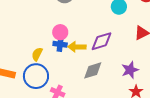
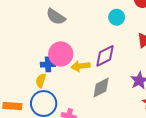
pink circle: (60, 32) -> (61, 54), size x1.5
blue cross: (60, 44) -> (48, 64), moved

